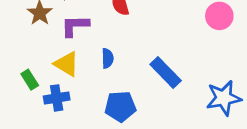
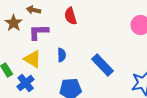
blue cross: (57, 98) -> (26, 83), turned -30

